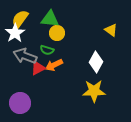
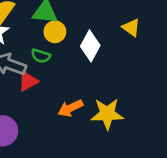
white diamond: (96, 62) -> (90, 46), moved
orange arrow: (54, 65) -> (70, 108), moved

